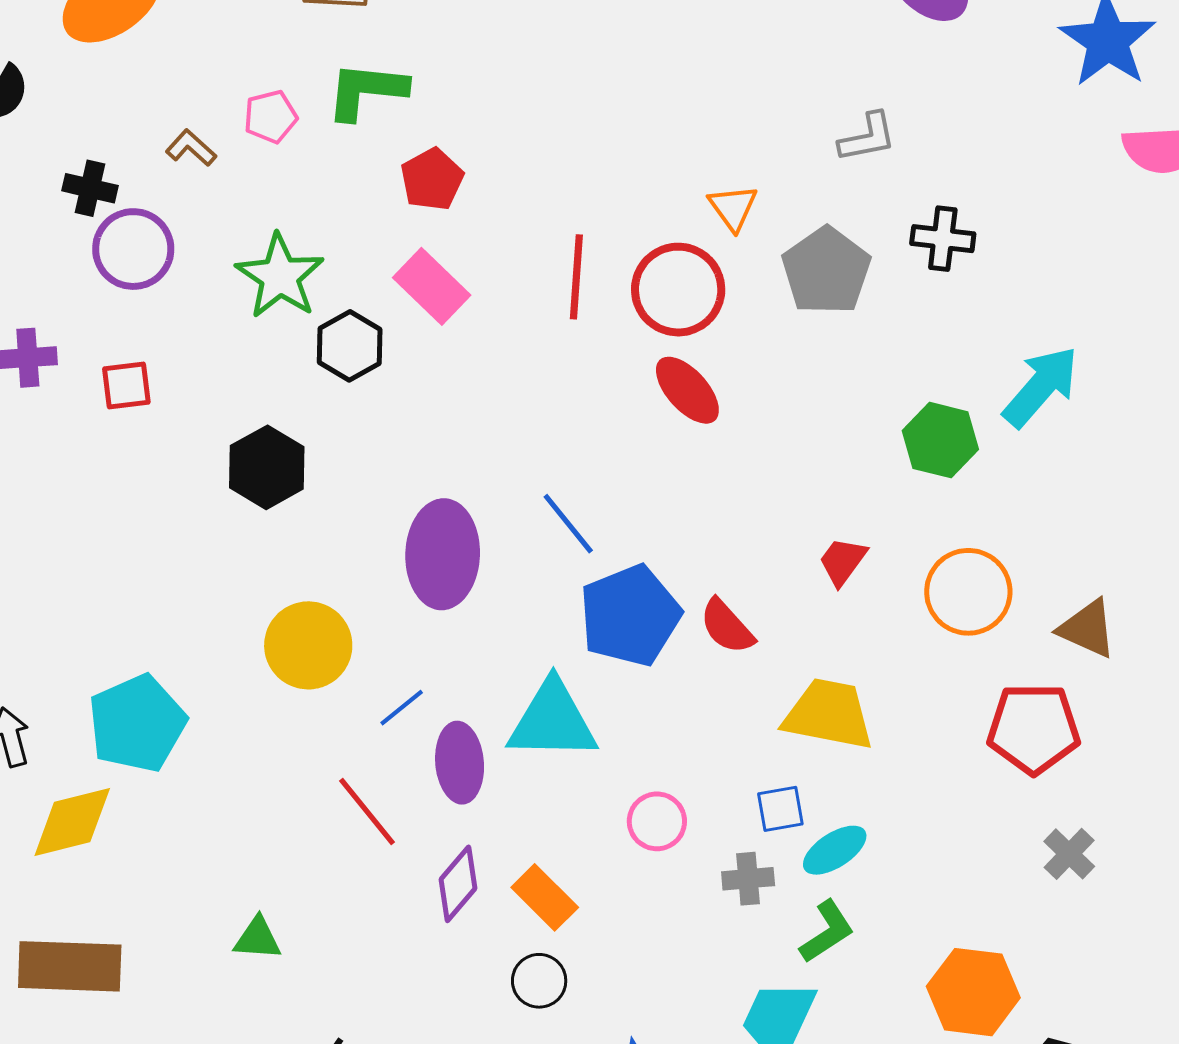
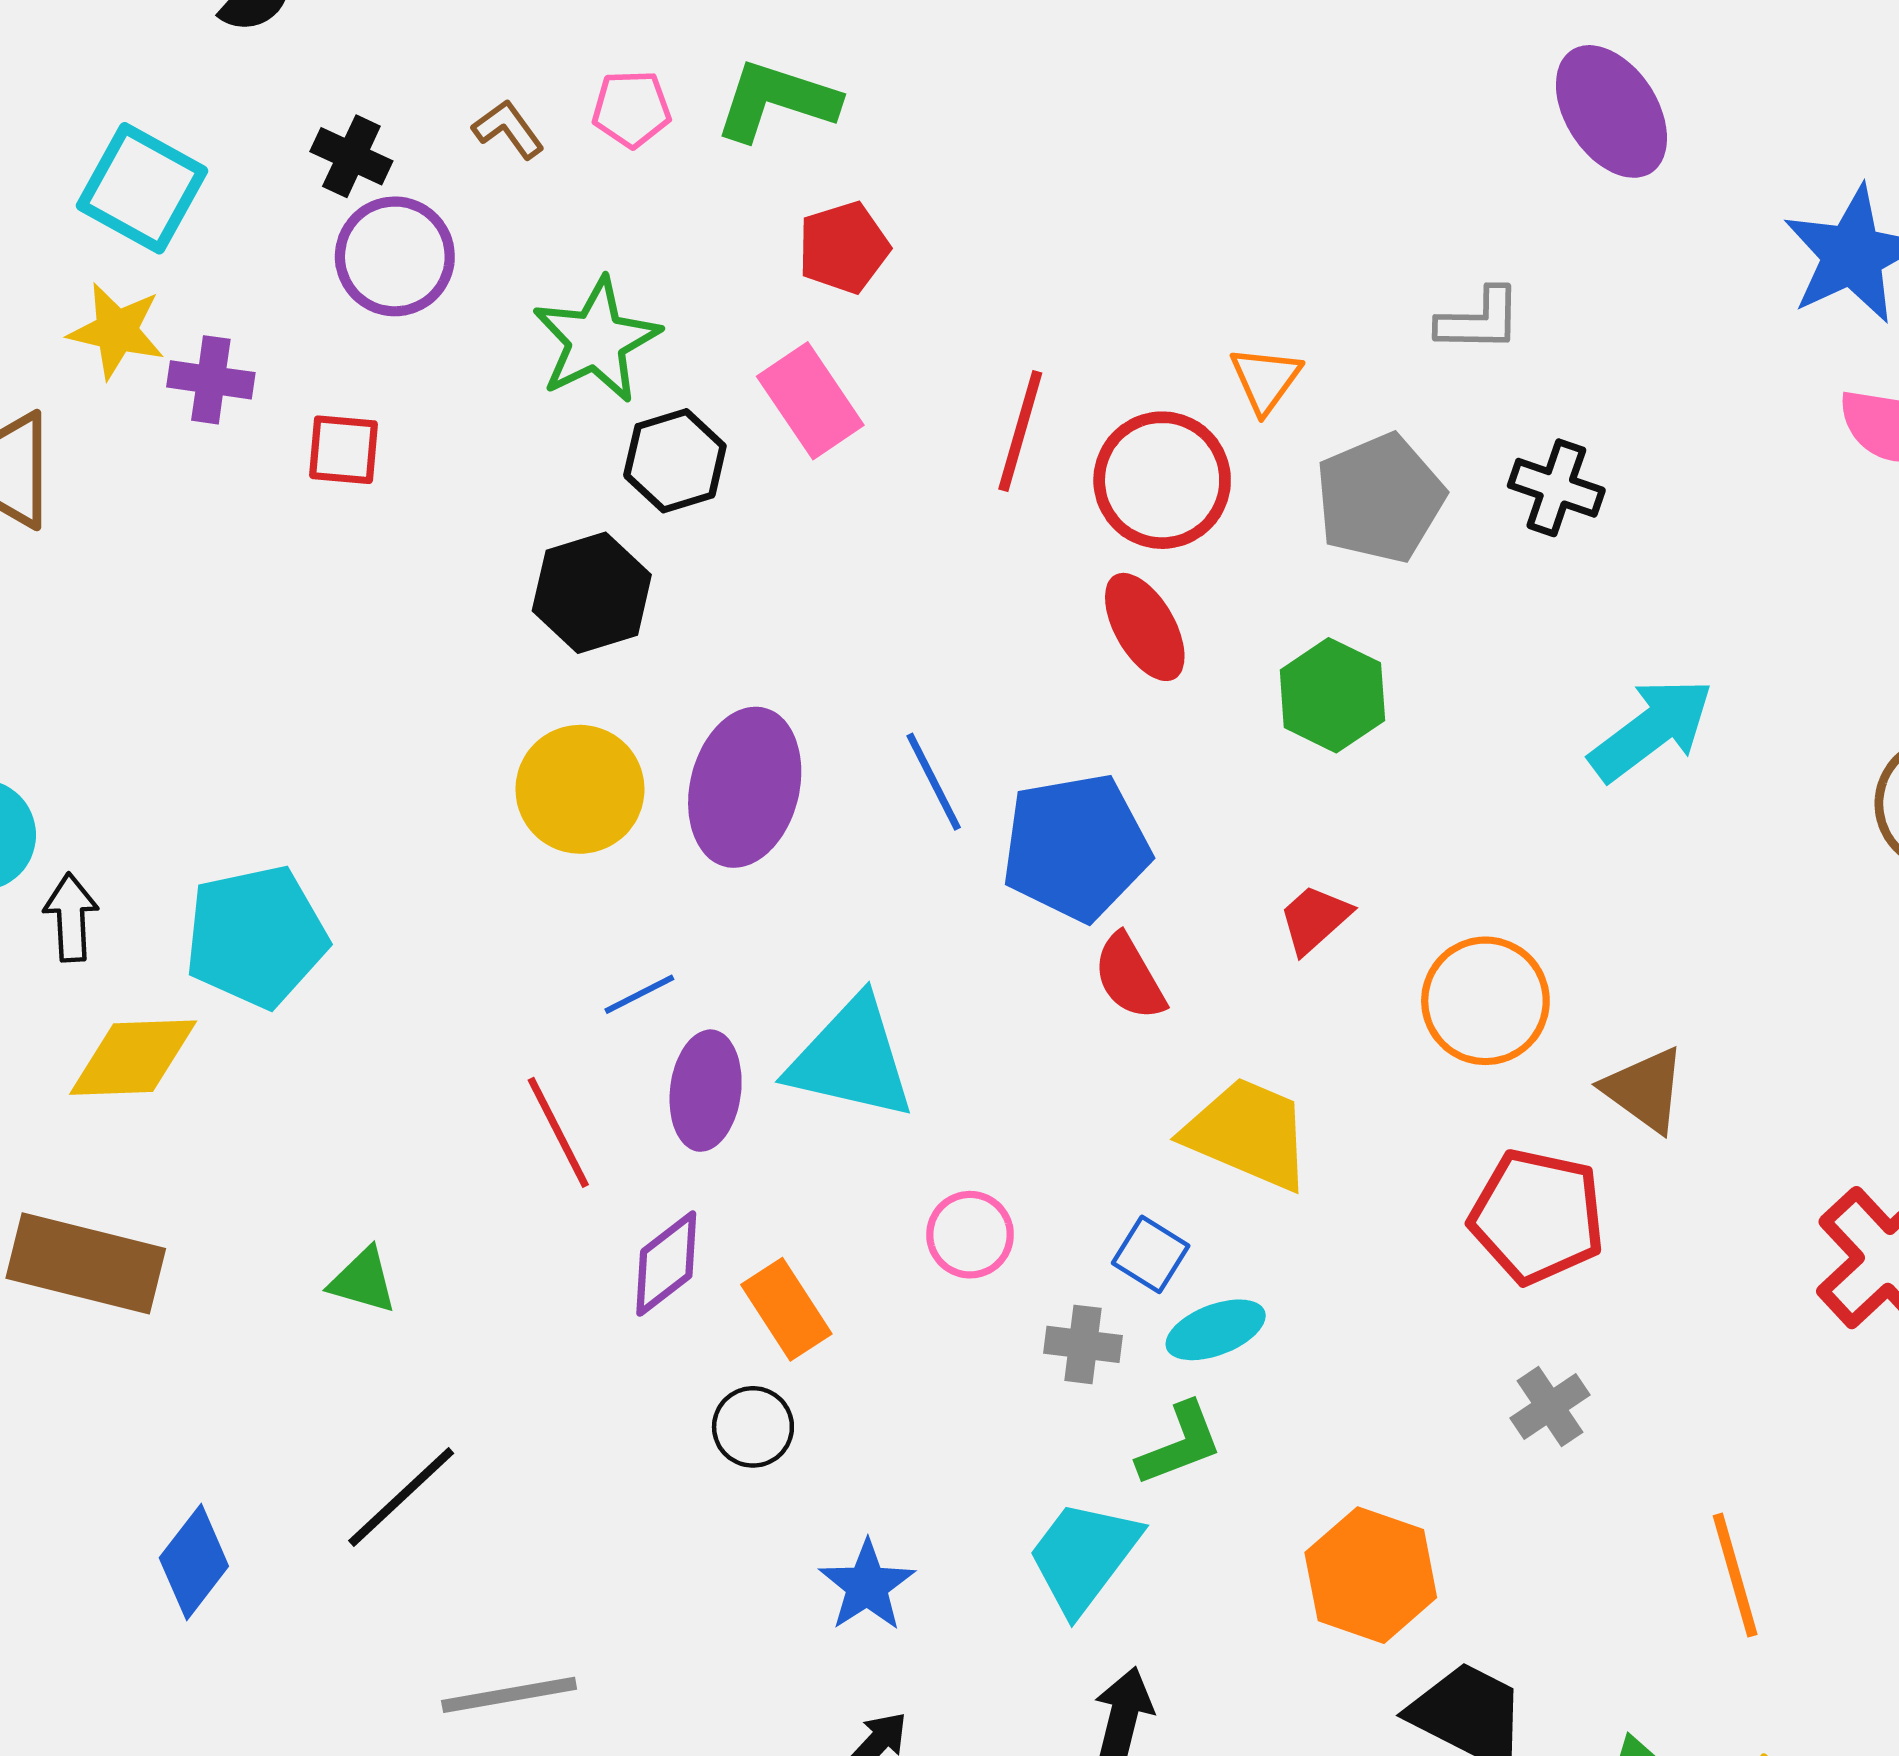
green hexagon: (940, 440) -> (1332, 695), moved
black hexagon: (267, 467) -> (592, 593), moved
blue pentagon: (630, 616) -> (1076, 847), moved
yellow circle: (308, 645) -> (580, 789), moved
blue square: (780, 809) -> (1151, 1254), turned 30

